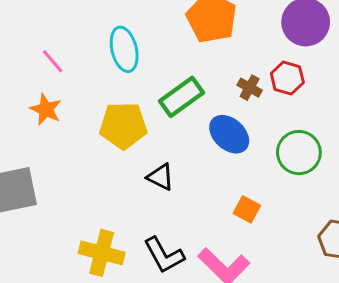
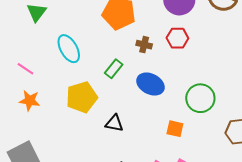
brown cross: (250, 88) -> (144, 45), moved
green rectangle: (181, 97) -> (114, 69), size x0.7
green circle: (299, 153) -> (200, 98), moved

